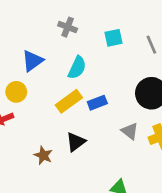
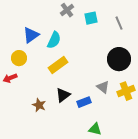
gray cross: (68, 27) -> (67, 10), moved, turned 32
cyan semicircle: (77, 68) -> (54, 40), moved
blue rectangle: (97, 103) -> (84, 102), moved

